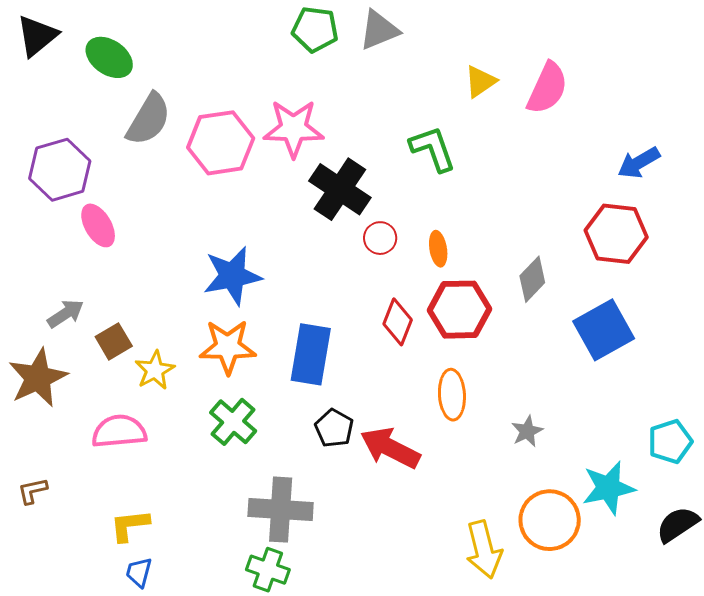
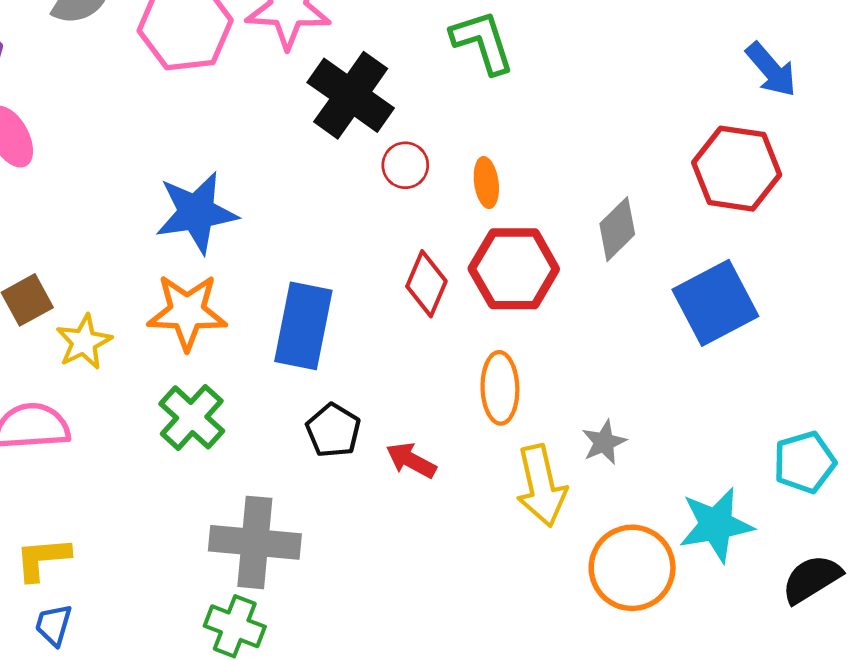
blue arrow: (639, 163) -> (771, 70), turned -102
red arrow: (390, 448) -> (411, 460), size x0.6
yellow arrow: (484, 549) -> (541, 486), moved

